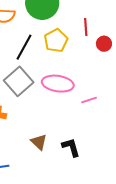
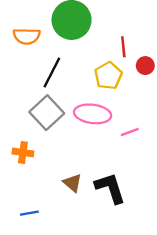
yellow pentagon: (56, 41) -> (108, 76), moved
black L-shape: (71, 147) -> (110, 188), size x1.4

